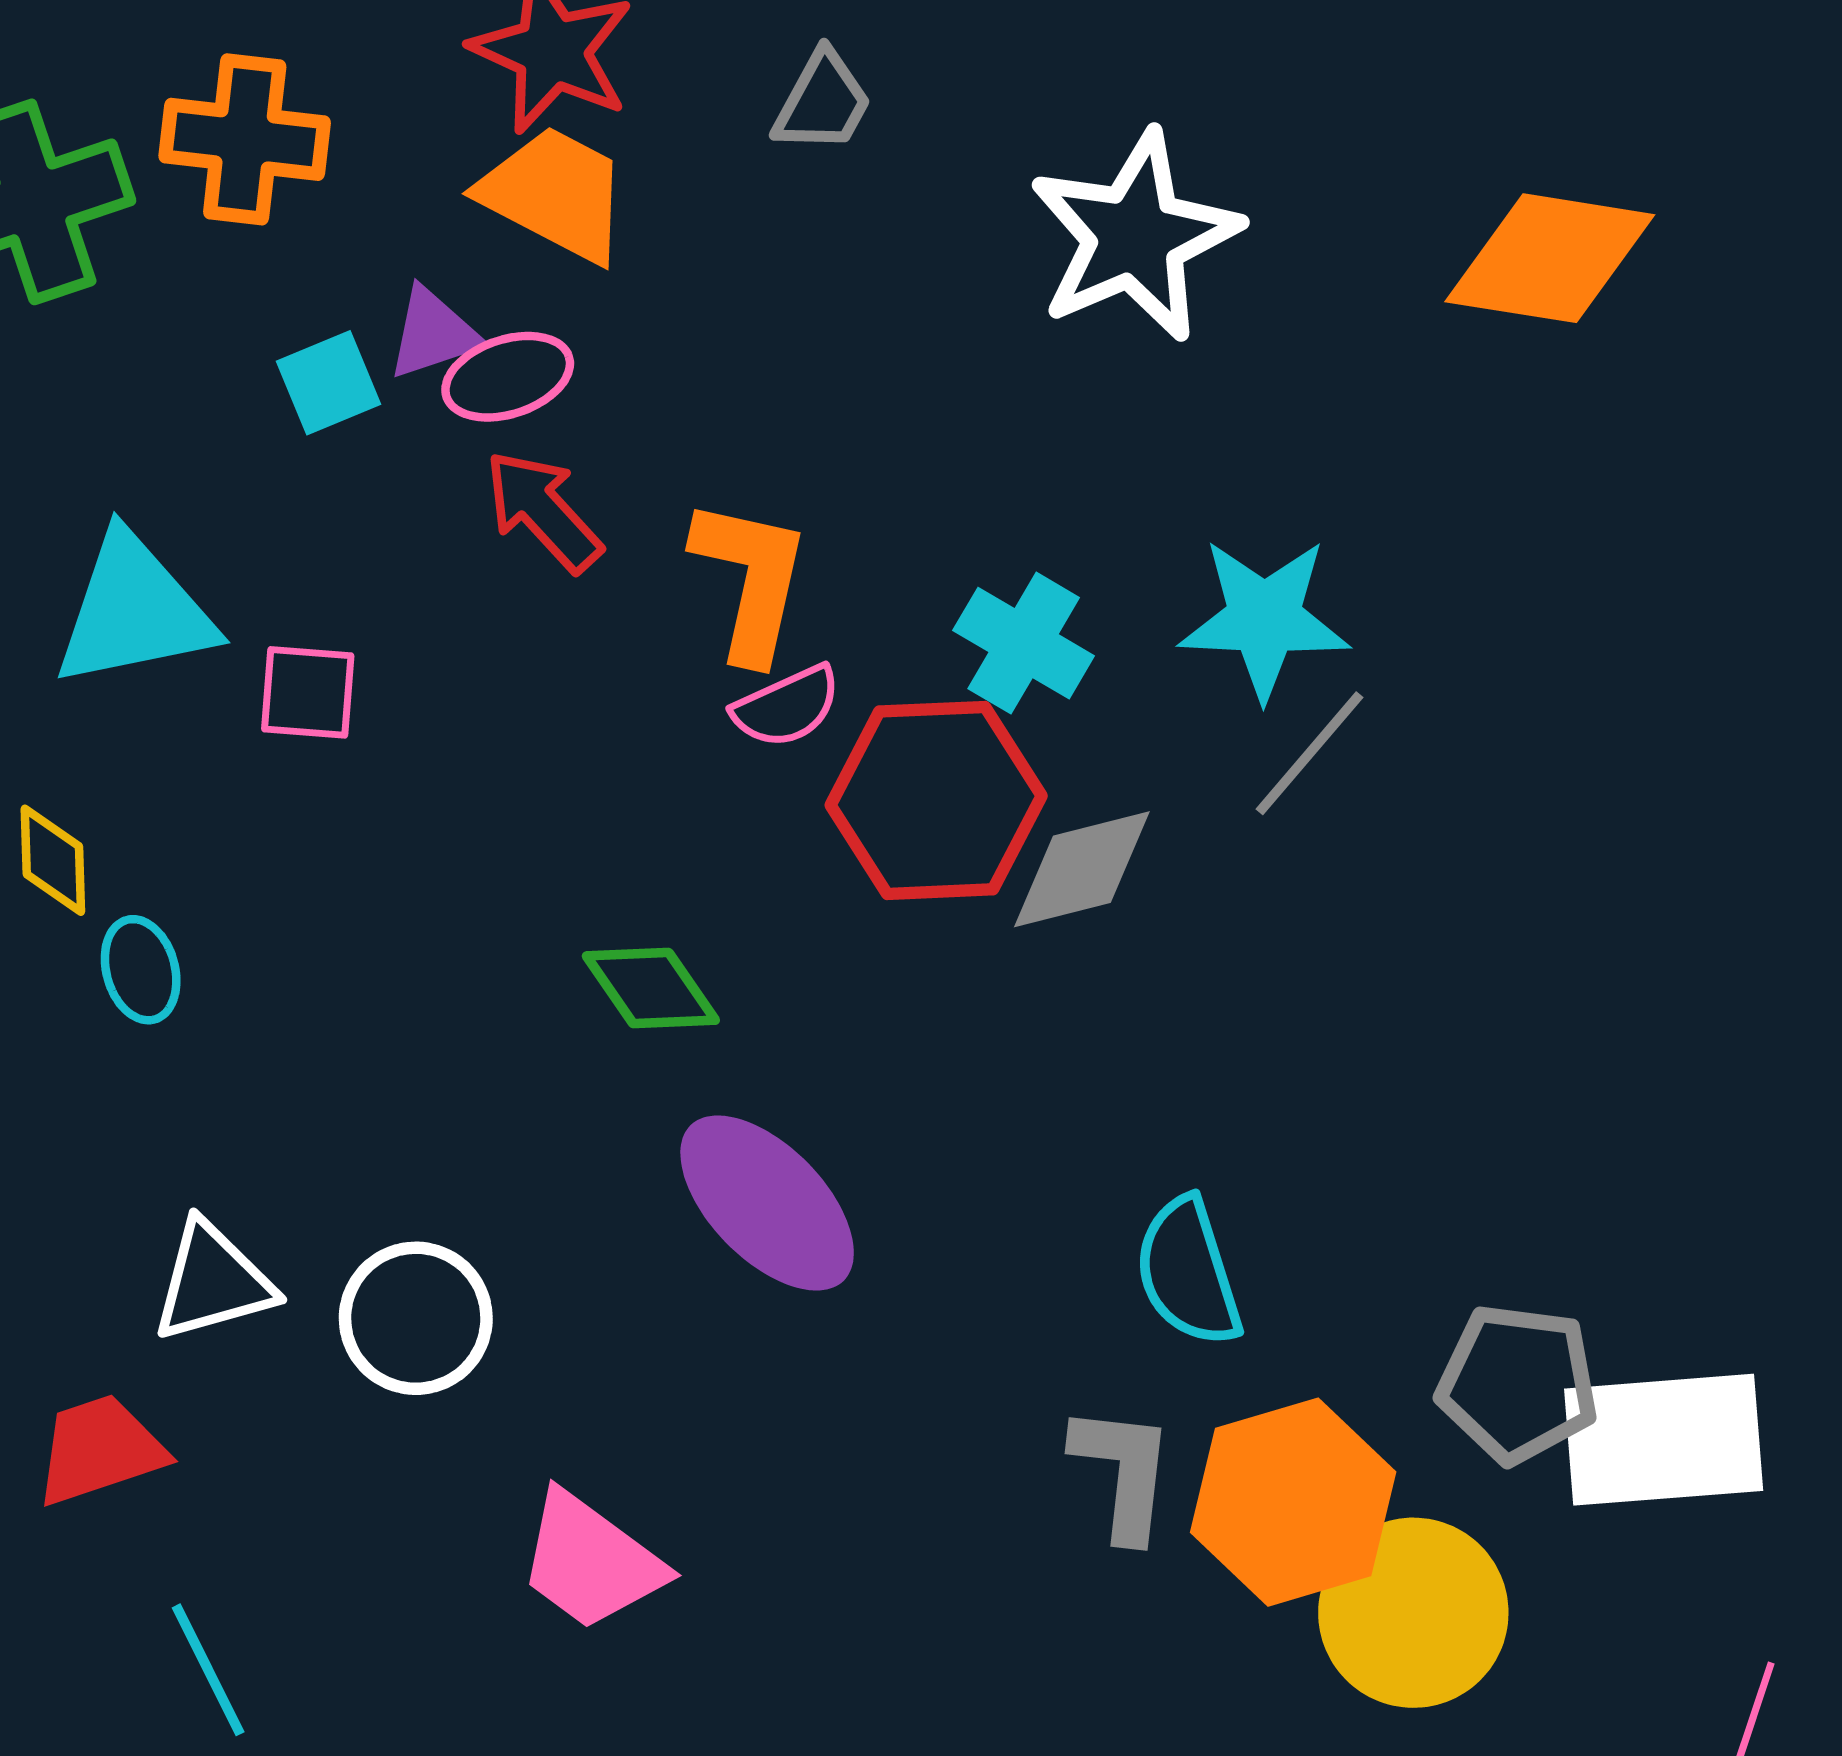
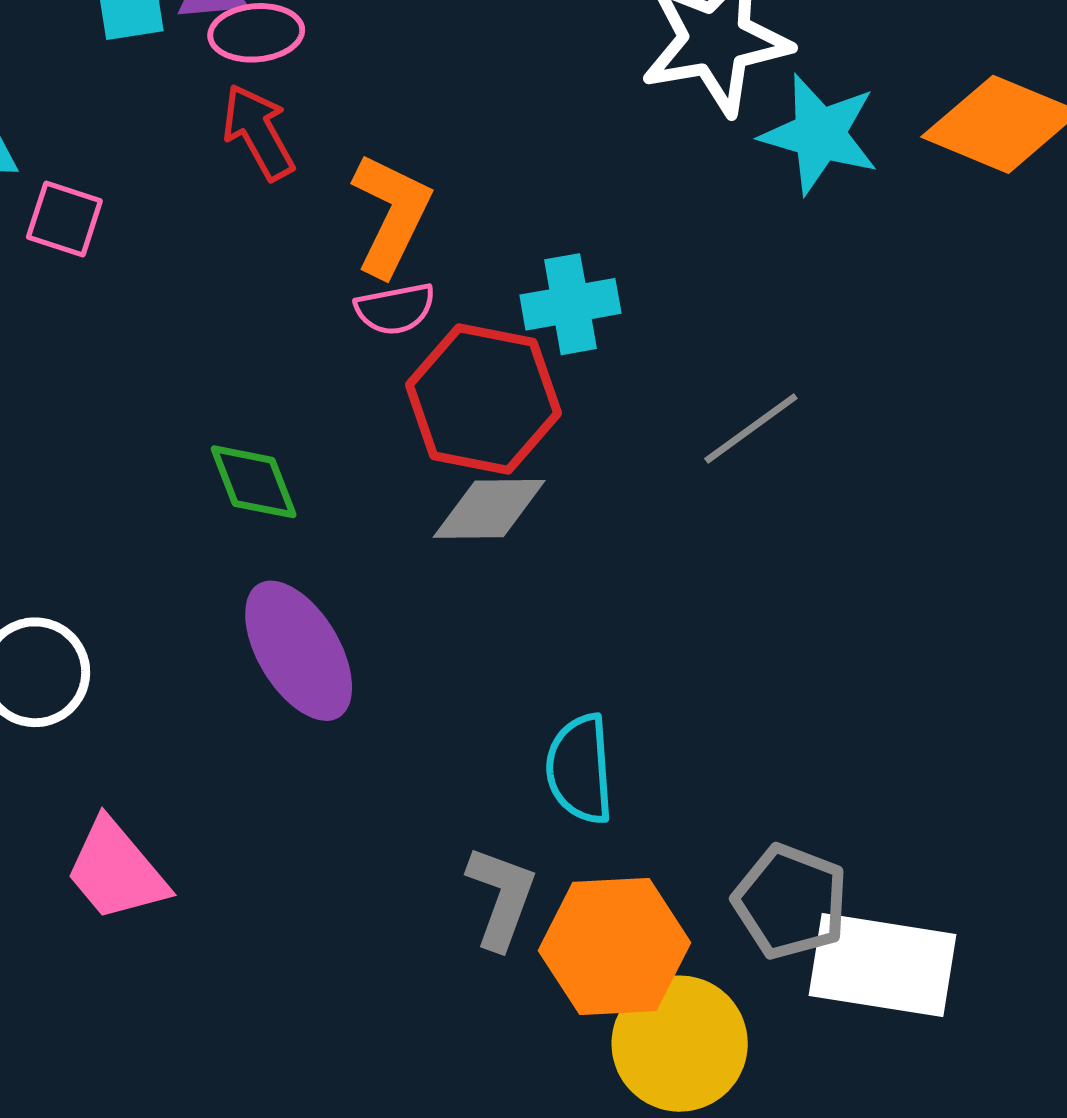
cyan star: (1264, 619) -> (820, 134), moved
cyan cross: (1024, 643) -> (570, 304), turned 36
gray diamond: (1082, 869) -> (489, 509), moved

